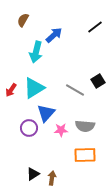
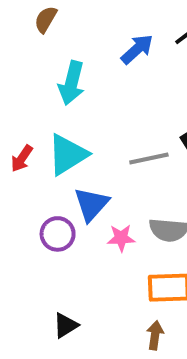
blue arrow: (54, 35) -> (137, 49), moved
gray line: (75, 90) -> (149, 158), turned -42
brown arrow: (52, 178) -> (155, 335), moved

